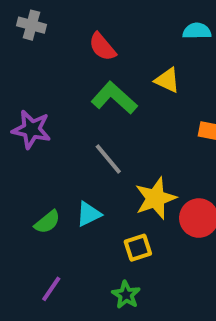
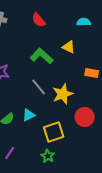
red semicircle: (102, 47) -> (39, 20), moved
yellow star: (156, 198) -> (63, 94), moved
yellow square: (138, 248) -> (54, 132), size x1.5

